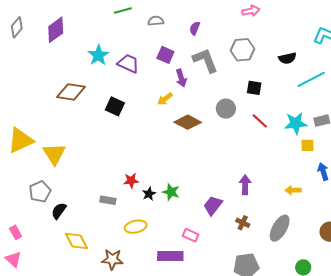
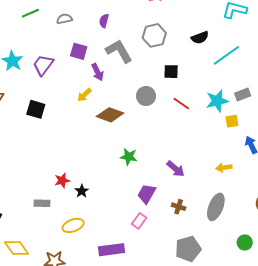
purple trapezoid: (128, 64) -> (43, 65), turned -70
purple arrow: (245, 185) -> (176, 169), turned 138
green star: (171, 192) -> (129, 157), moved
pink rectangle: (191, 235) -> (139, 221), moved, turned -70

